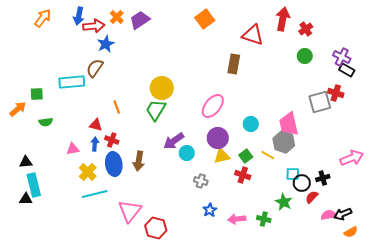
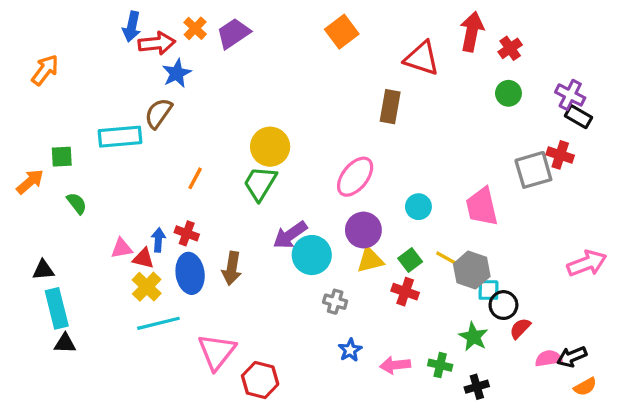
orange arrow: (43, 18) -> (45, 70), moved
orange line: (117, 107) -> (195, 178), turned 48
green semicircle: (46, 122) -> (77, 203), turned -120
red triangle: (96, 125) -> (143, 258), moved
gray hexagon: (284, 142) -> (472, 270), moved
cyan circle: (187, 153) -> (312, 255), size x1.5
black cross: (323, 178) -> (477, 387), moved
black triangle: (26, 199) -> (65, 343), moved

